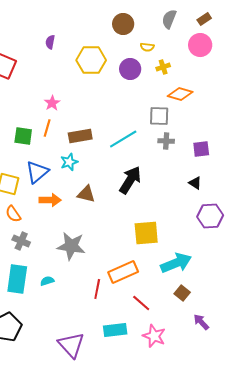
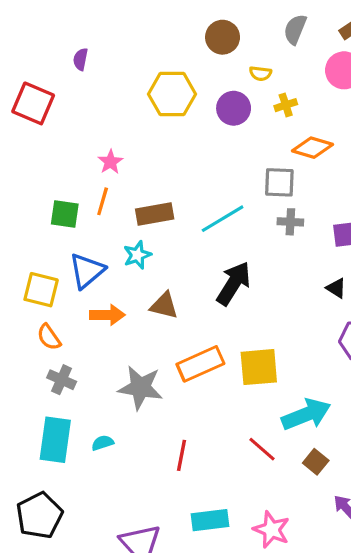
purple semicircle: (50, 42) -> (80, 59), moved
orange rectangle: (123, 272) -> (200, 364), moved
red line: (141, 303) -> (262, 449), moved

